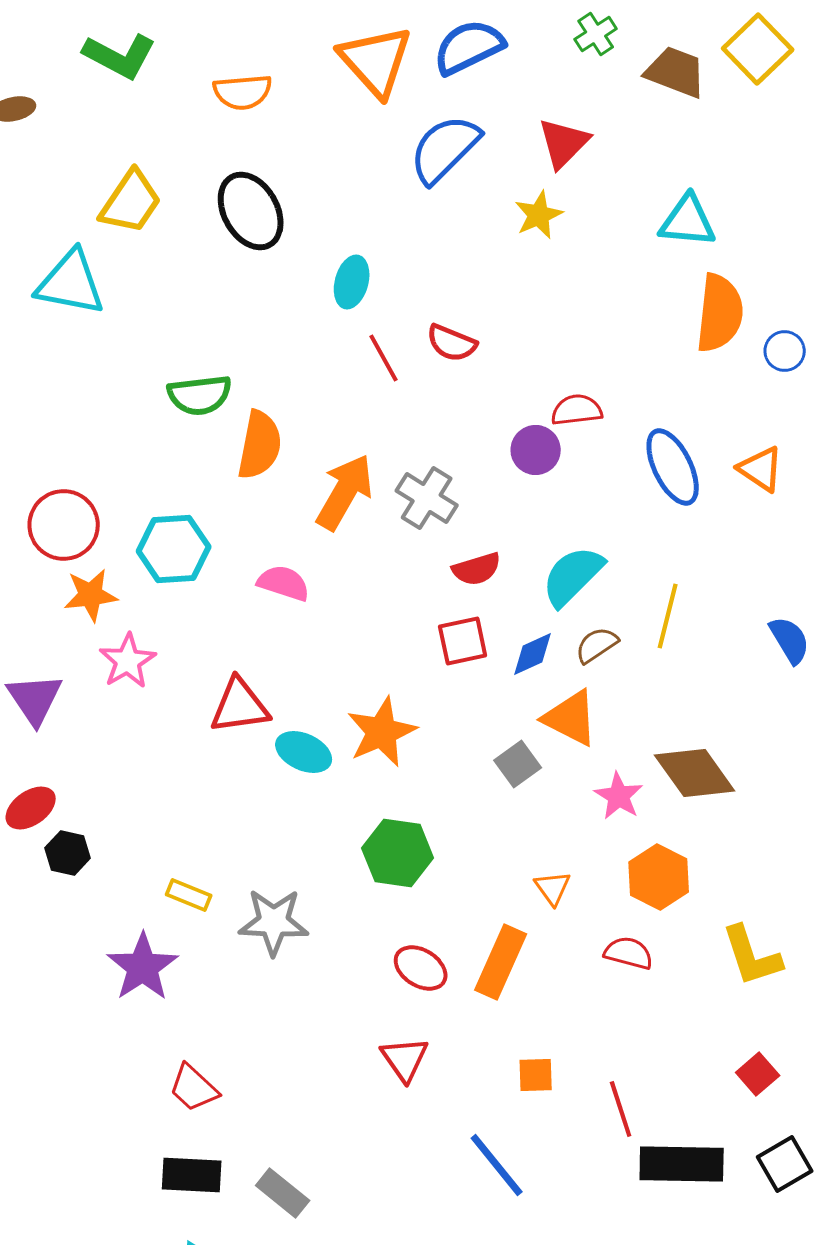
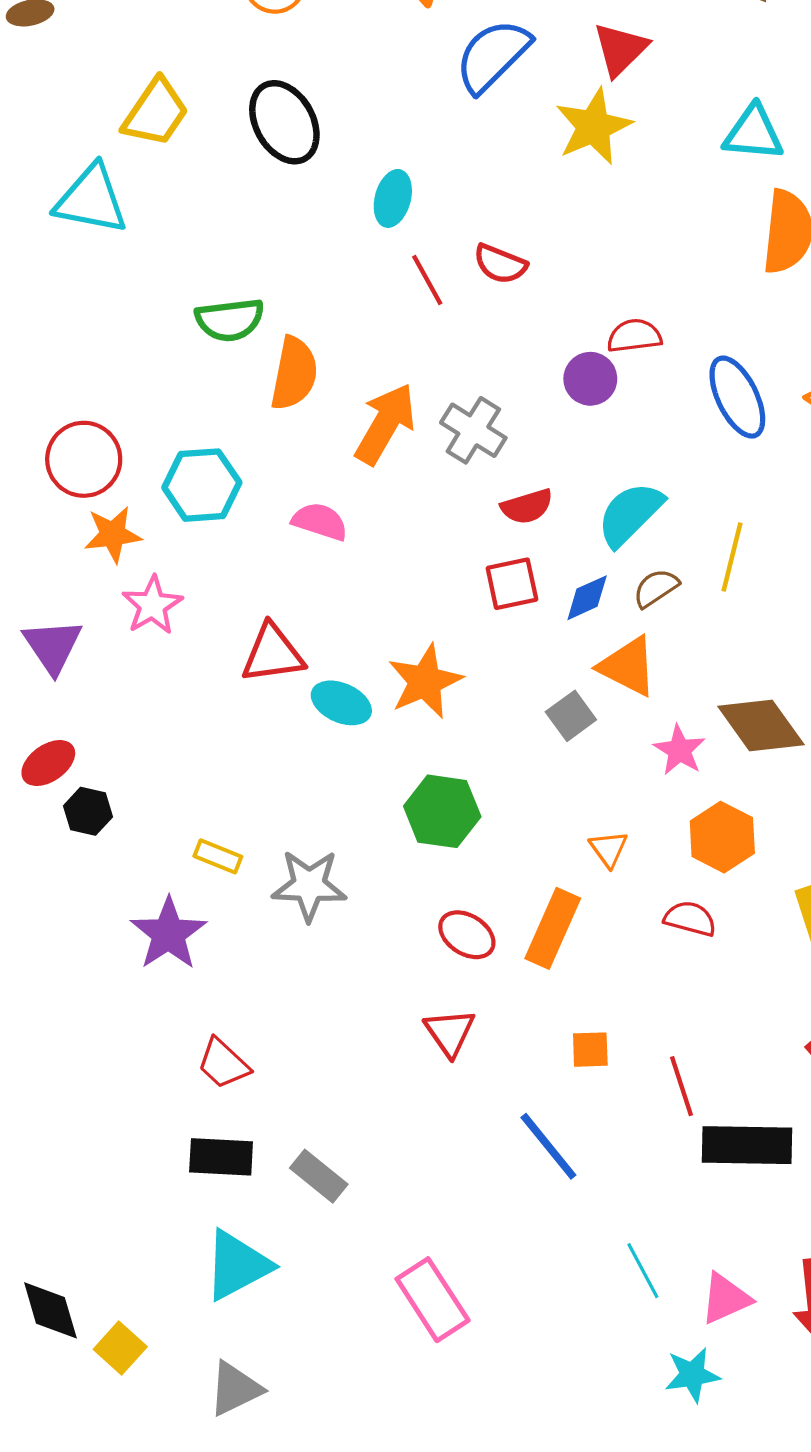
yellow star: (539, 215) -> (594, 127), size x1.5

